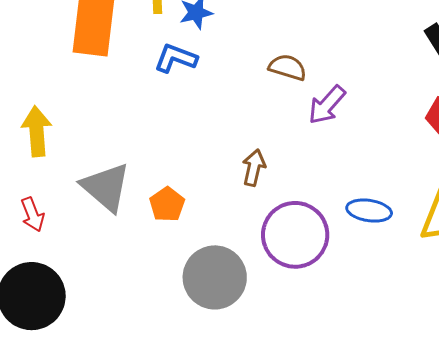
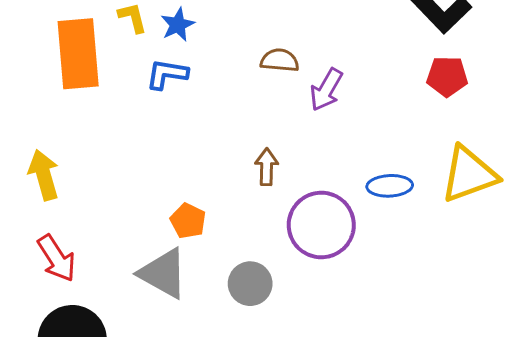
gray triangle: (106, 187) -> (163, 273), moved
red arrow: (32, 214) -> (57, 258), size x1.4
gray circle: (215, 277) -> (250, 284), size x0.7

